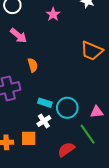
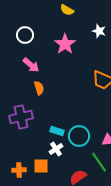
pink star: (53, 14) -> (65, 44), size x1.5
orange semicircle: (33, 65) -> (39, 88), moved

